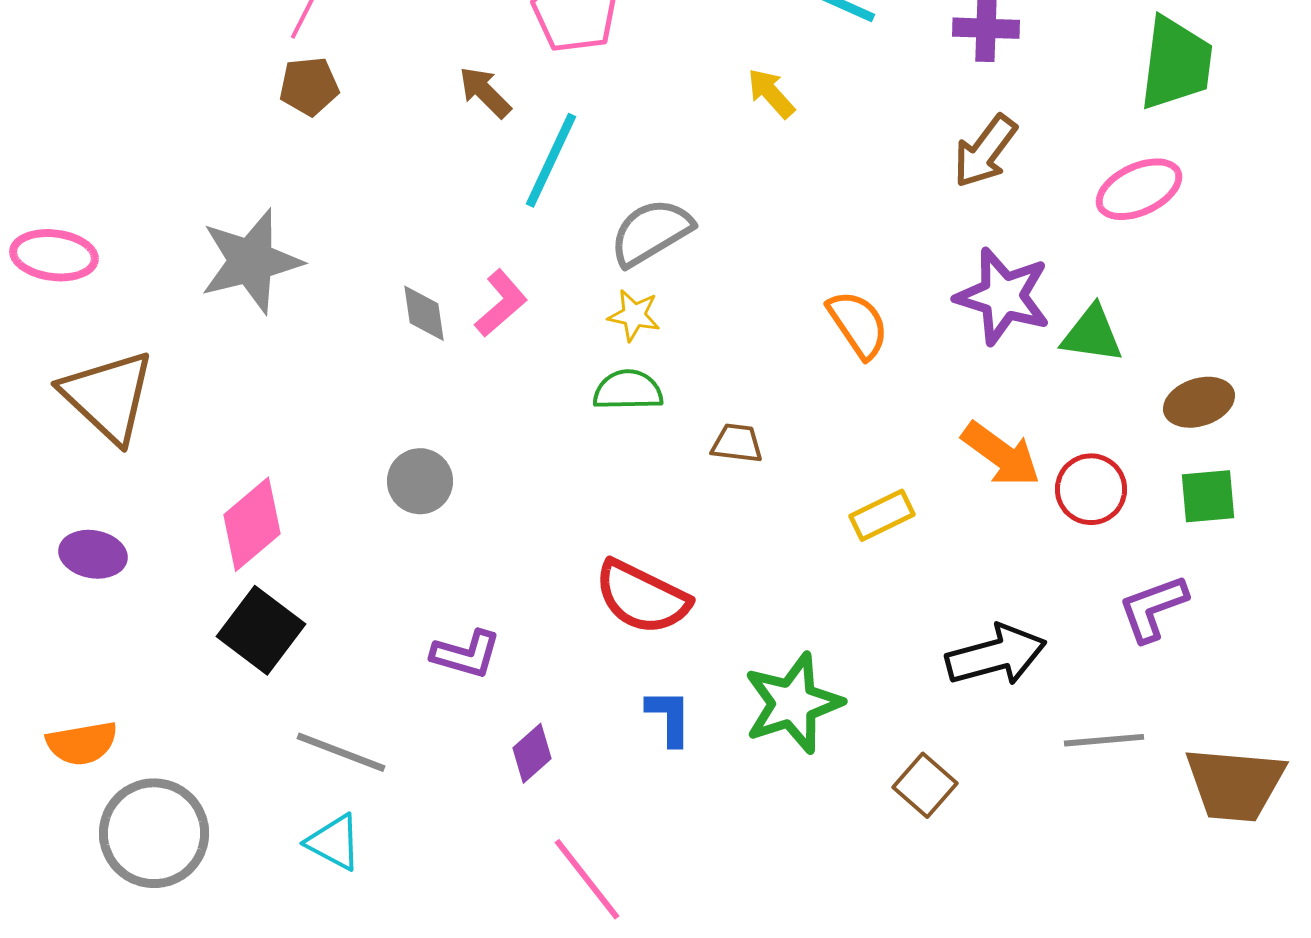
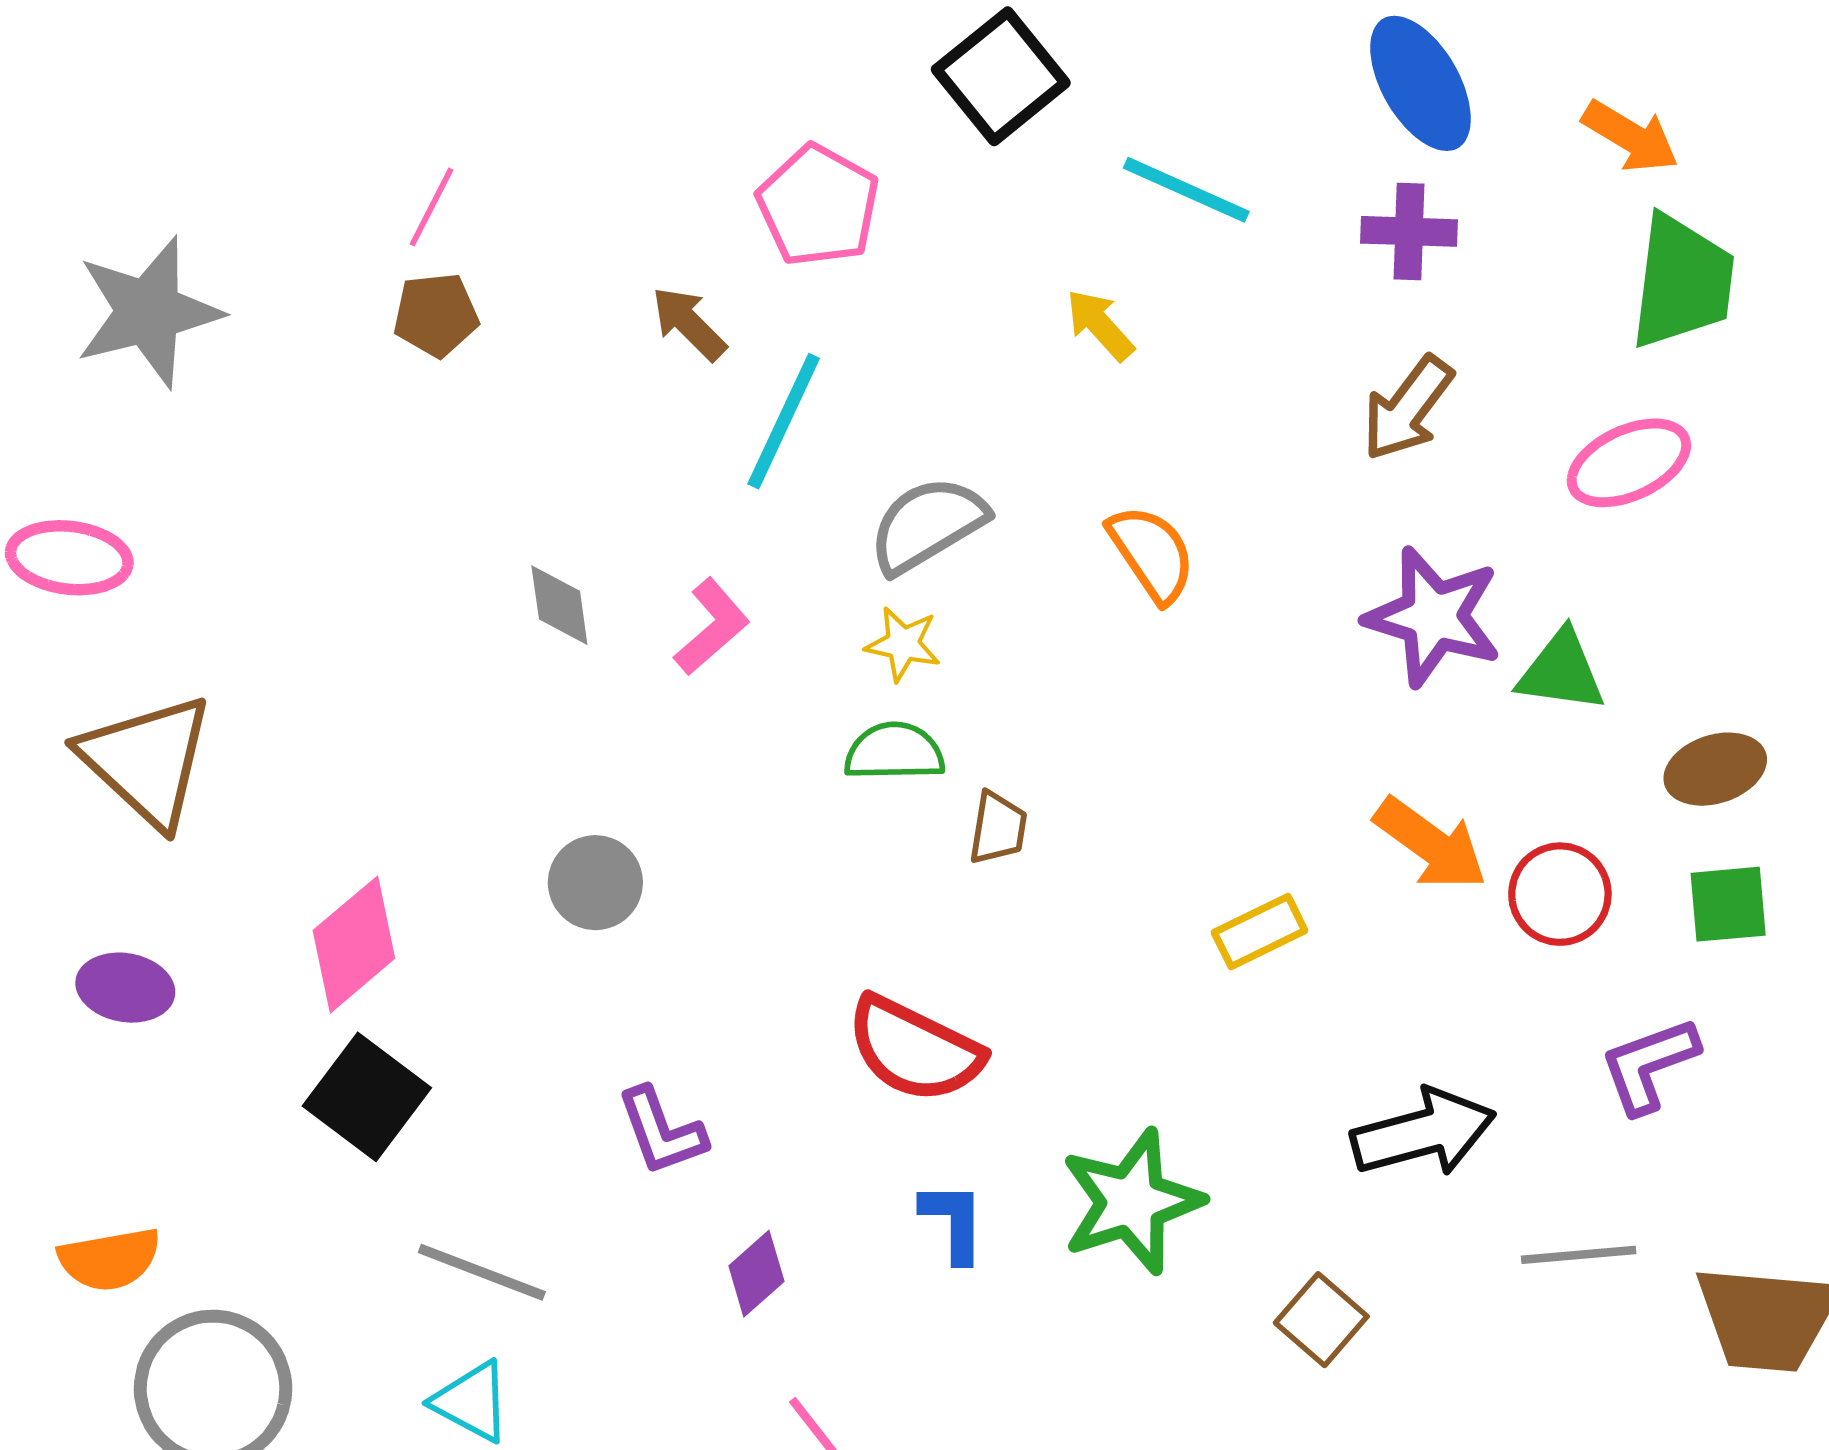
gray star: (251, 261) -> (148, 312), moved
gray diamond: (424, 313) -> (559, 605), moved
orange semicircle: (858, 324) -> (1152, 553), moved
brown trapezoid: (737, 443) -> (998, 828), moved, turned 92
purple L-shape: (466, 654) -> (662, 1131), turned 54

